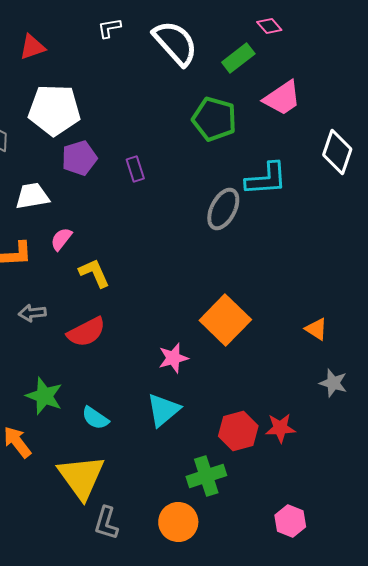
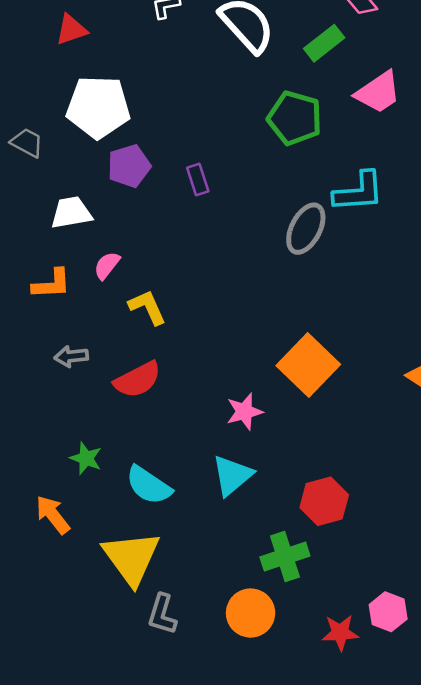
green star: (44, 396) -> (86, 458), size x0.7
cyan semicircle: (95, 418) -> (149, 485), size x1.4
red star: (280, 428) -> (340, 633), moved

